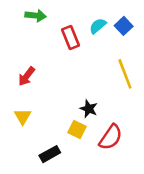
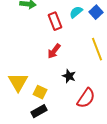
red arrow: (27, 76) -> (54, 51), moved
yellow triangle: (23, 117) -> (18, 82), size x1.5
yellow square: (77, 129) -> (40, 92), moved

